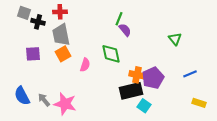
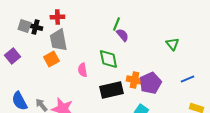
gray square: (24, 13) -> (24, 26), moved
purple square: (33, 54) -> (12, 56), moved, turned -35
orange square: (63, 54) -> (51, 59), moved
pink semicircle: (85, 65) -> (82, 70), turned 152
black rectangle: (131, 91) -> (111, 90), moved

